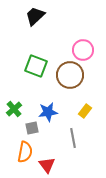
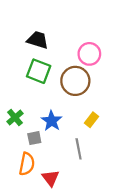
black trapezoid: (35, 16) -> (38, 40), moved, turned 60
blue star: (48, 112) -> (52, 121), turned -30

